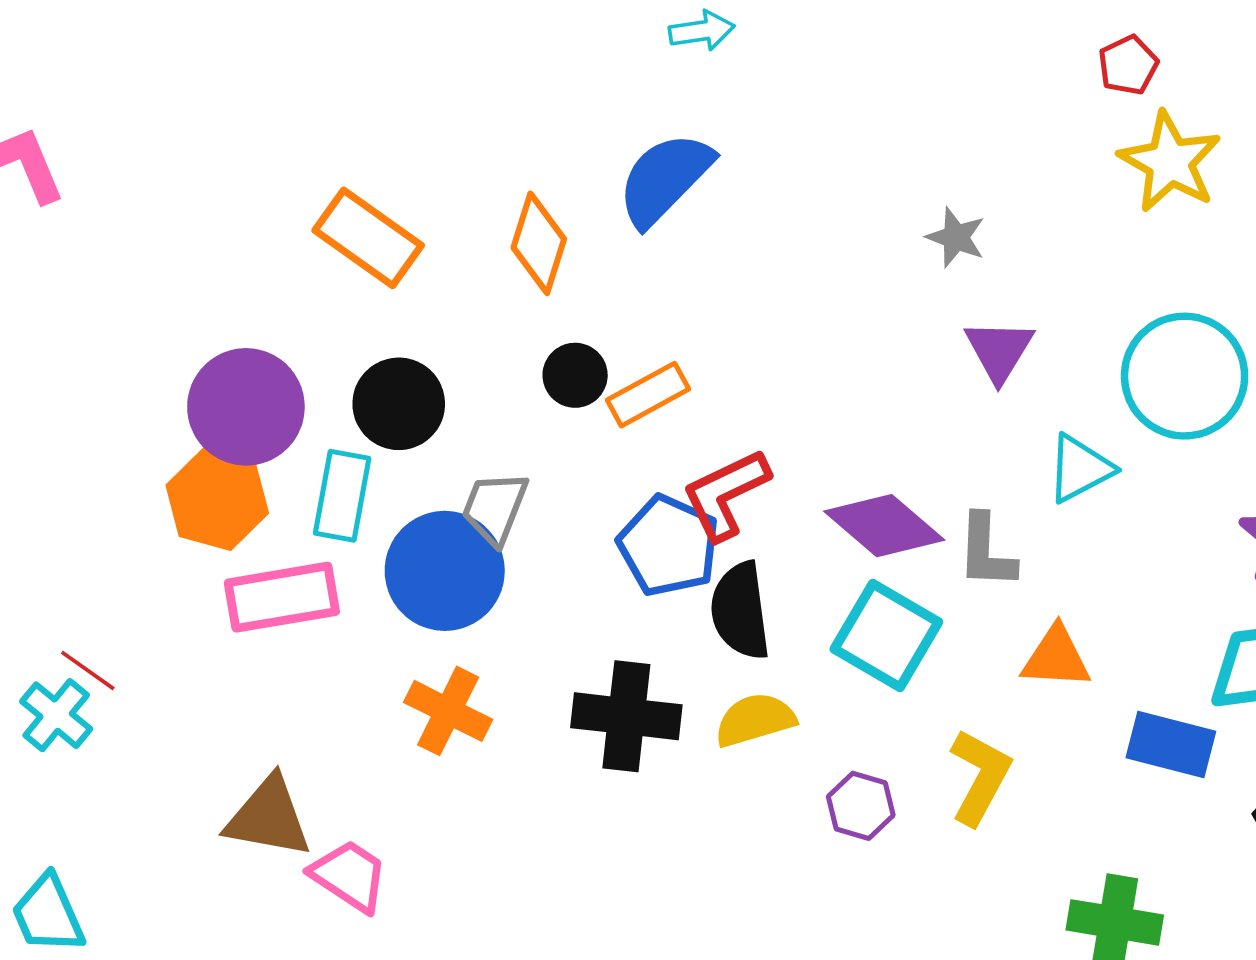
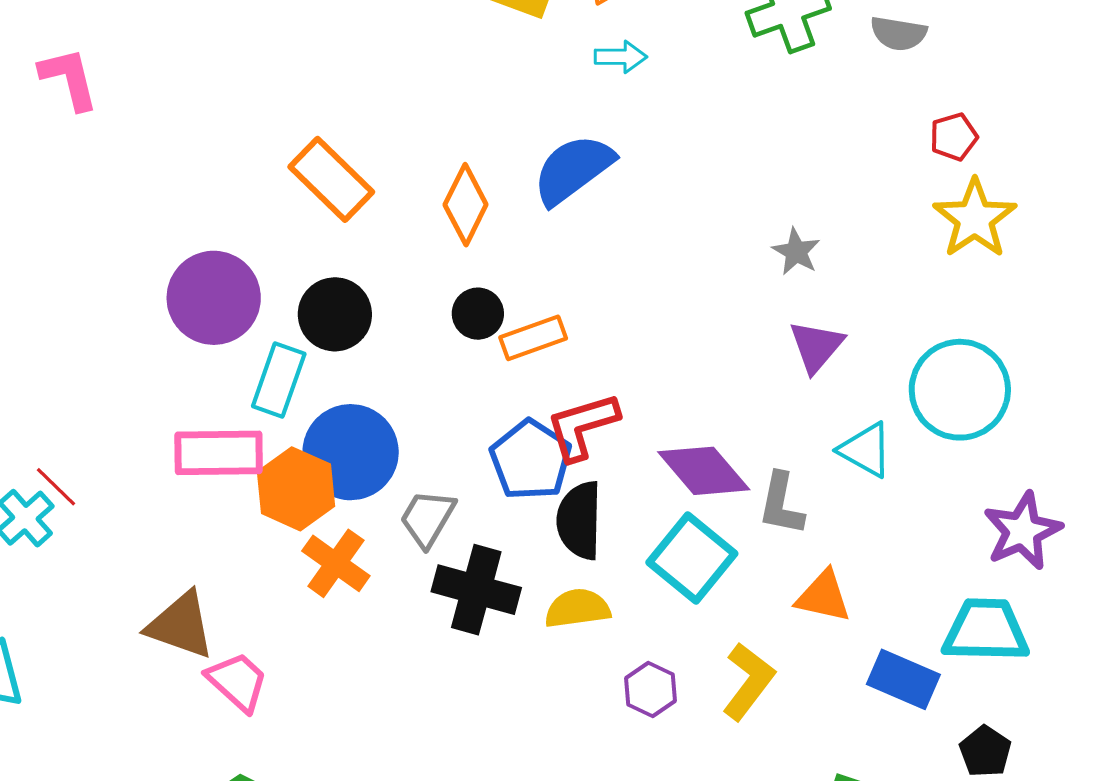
cyan triangle: (1080, 469) -> (866, 450), turned 48
orange hexagon: (217, 499) -> (296, 489), moved
gray trapezoid: (495, 508) -> (427, 518), moved

